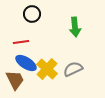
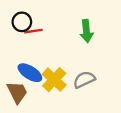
black circle: (32, 14) -> (22, 22), moved
red line: (21, 42) -> (33, 31), moved

